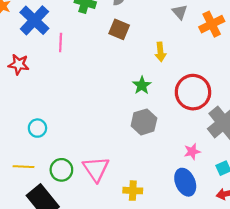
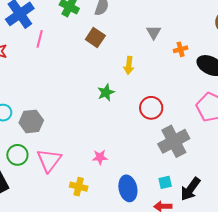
orange cross: (212, 24) -> (181, 49), size x0.6
red circle: (193, 92) -> (151, 108), size x0.7
gray hexagon: (144, 122) -> (31, 121), moved
pink star: (192, 152) -> (100, 157), moved

